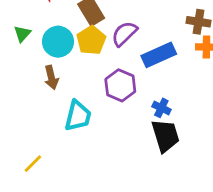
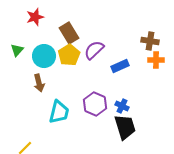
blue rectangle: (159, 55) -> (120, 66), size x0.7
purple hexagon: (120, 85) -> (95, 104), moved

